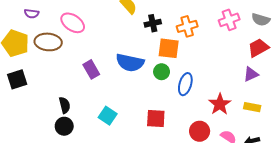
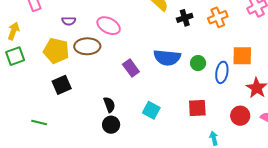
orange square: (169, 48) -> (242, 56), moved

